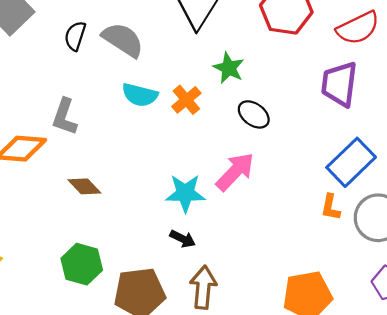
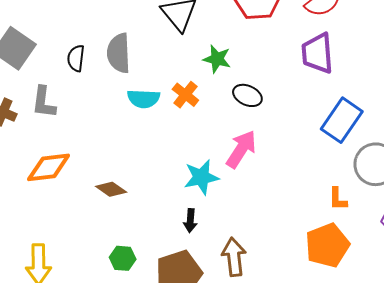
gray semicircle: (123, 40) -> (119, 53), turned -114
gray L-shape: (65, 117) -> (44, 102), moved
orange L-shape: (331, 207) -> (338, 199), moved
black arrow: (183, 239) -> (190, 221), moved, turned 80
green hexagon: (82, 264) -> (123, 258), size x0.7

